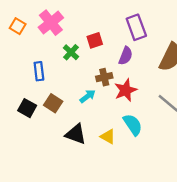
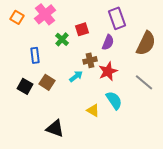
black triangle: (76, 134) -> (55, 128), moved

